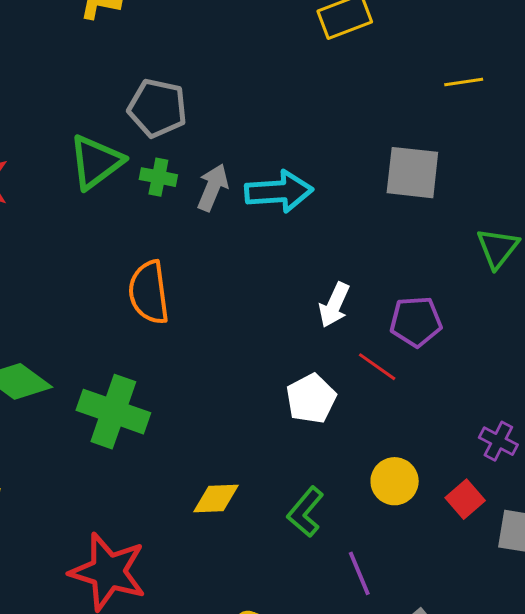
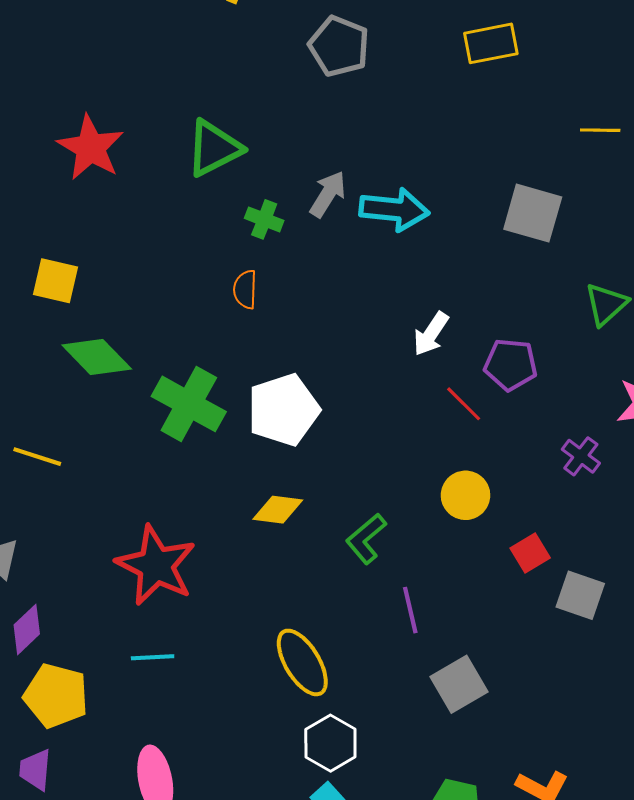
gray pentagon: (157, 108) -> (339, 46), moved
green cross: (158, 177) -> (264, 219), moved
orange semicircle: (149, 292) -> (245, 289), size x0.6
white pentagon: (311, 399) -> (283, 410), moved, size x1.4
purple cross: (498, 441) -> (581, 456), moved
yellow circle: (395, 481) -> (466, 495), moved

